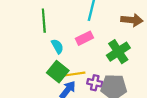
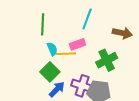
yellow line: (74, 74) -> (66, 54), moved
purple cross: (95, 83) -> (82, 86), size x1.5

